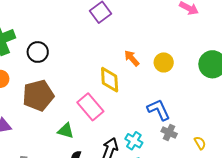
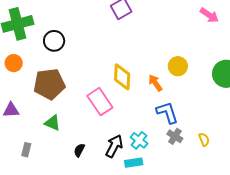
orange arrow: (132, 58) -> (155, 83), moved
green triangle: (66, 131) -> (52, 123), moved
yellow semicircle: (200, 143) -> (204, 139), moved

